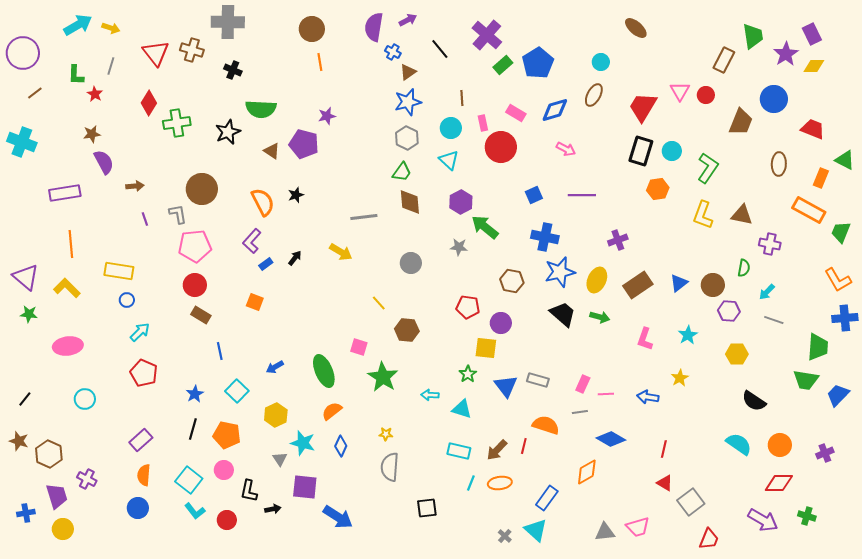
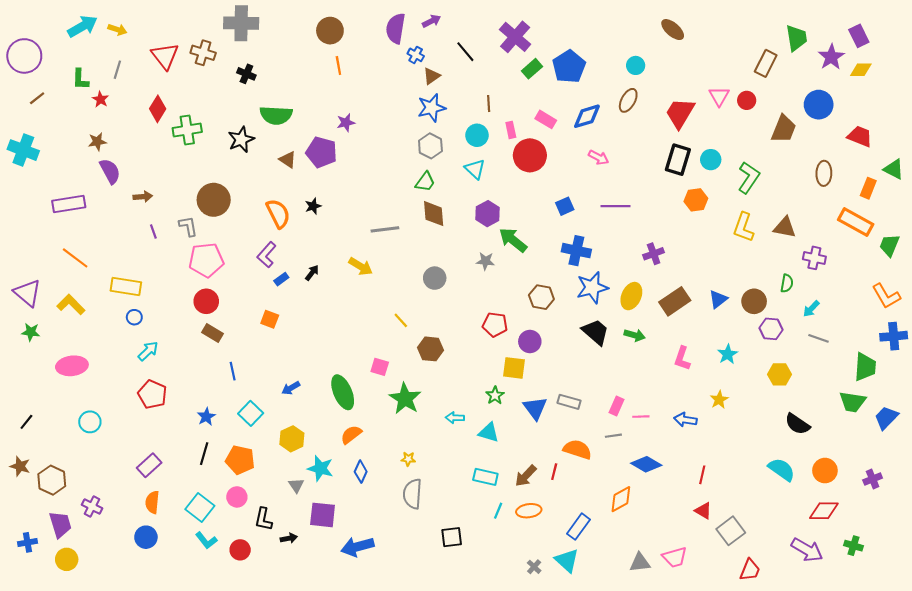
orange line: (71, 244) -> (75, 258), turned -48
blue arrow: (338, 517) -> (357, 547), turned 132

